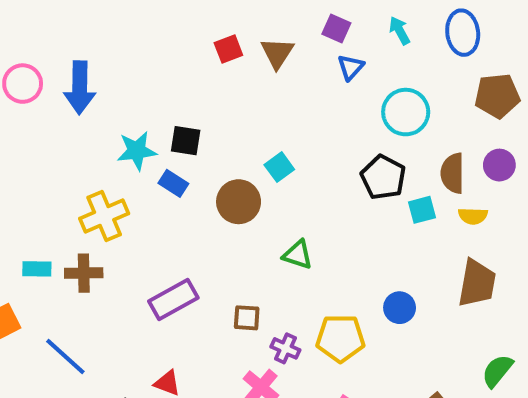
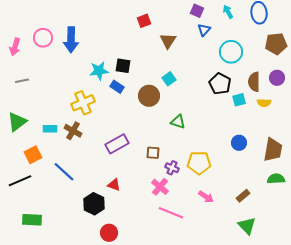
brown triangle: (277, 53) -> (168, 41), moved
brown cross: (84, 273) -> (73, 131), turned 30
brown trapezoid: (477, 283) -> (273, 150), moved
blue circle: (400, 308) -> (239, 143), moved
green semicircle: (497, 371) -> (276, 179), turned 48

